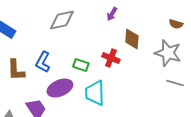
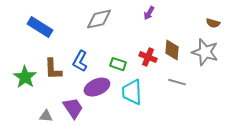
brown diamond: (132, 39) -> (172, 50), moved
gray line: (175, 83) -> (177, 82), moved

